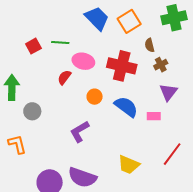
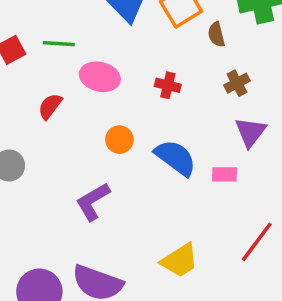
brown semicircle: (150, 45) -> (216, 35), moved
red cross: (122, 66) -> (168, 85), size x0.5
red semicircle: (64, 77) -> (50, 106), moved
yellow trapezoid: (129, 165) -> (180, 260), turned -55

